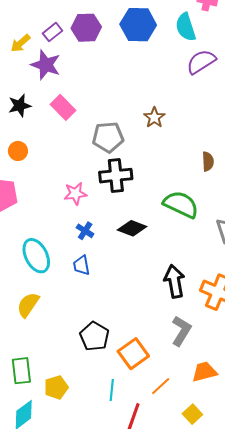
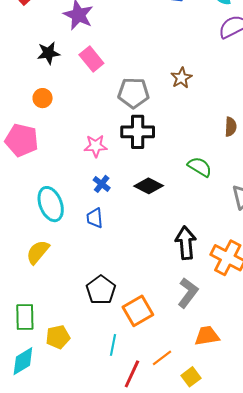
green semicircle: (181, 204) -> (200, 167), size x0.7
orange line: (161, 386) -> (162, 358), moved

